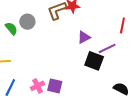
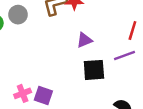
purple line: (107, 48) -> (125, 55), moved
black square: (94, 61) -> (94, 70), turned -30

